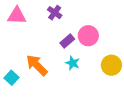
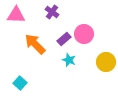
orange arrow: (37, 65) -> (35, 44), moved
cyan square: (12, 78) -> (20, 83), moved

